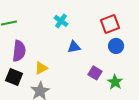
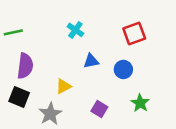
blue circle: (116, 46) -> (123, 69), moved
yellow triangle: (41, 68) -> (63, 86), moved
purple square: (95, 73) -> (99, 109), moved

